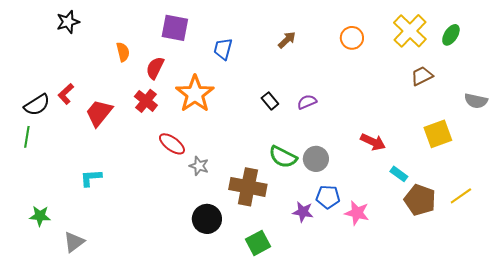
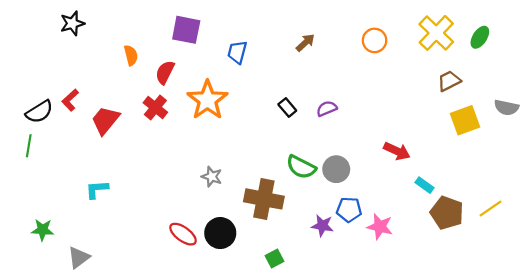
yellow square: (438, 134) -> (465, 120), moved
red ellipse: (172, 144) -> (183, 234), moved
green square: (258, 243) -> (275, 259), size x0.7

